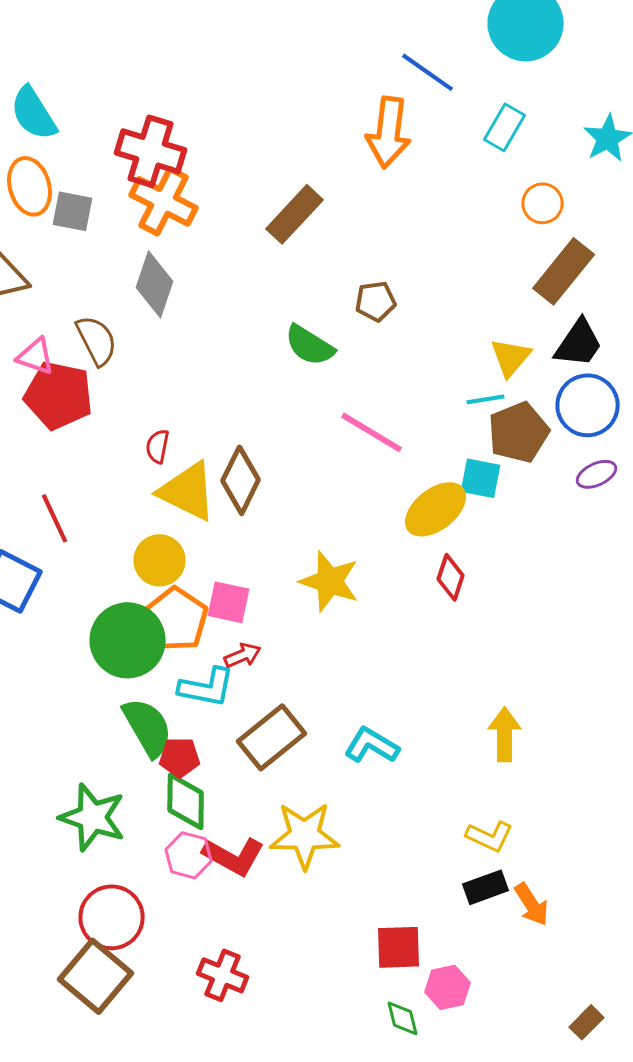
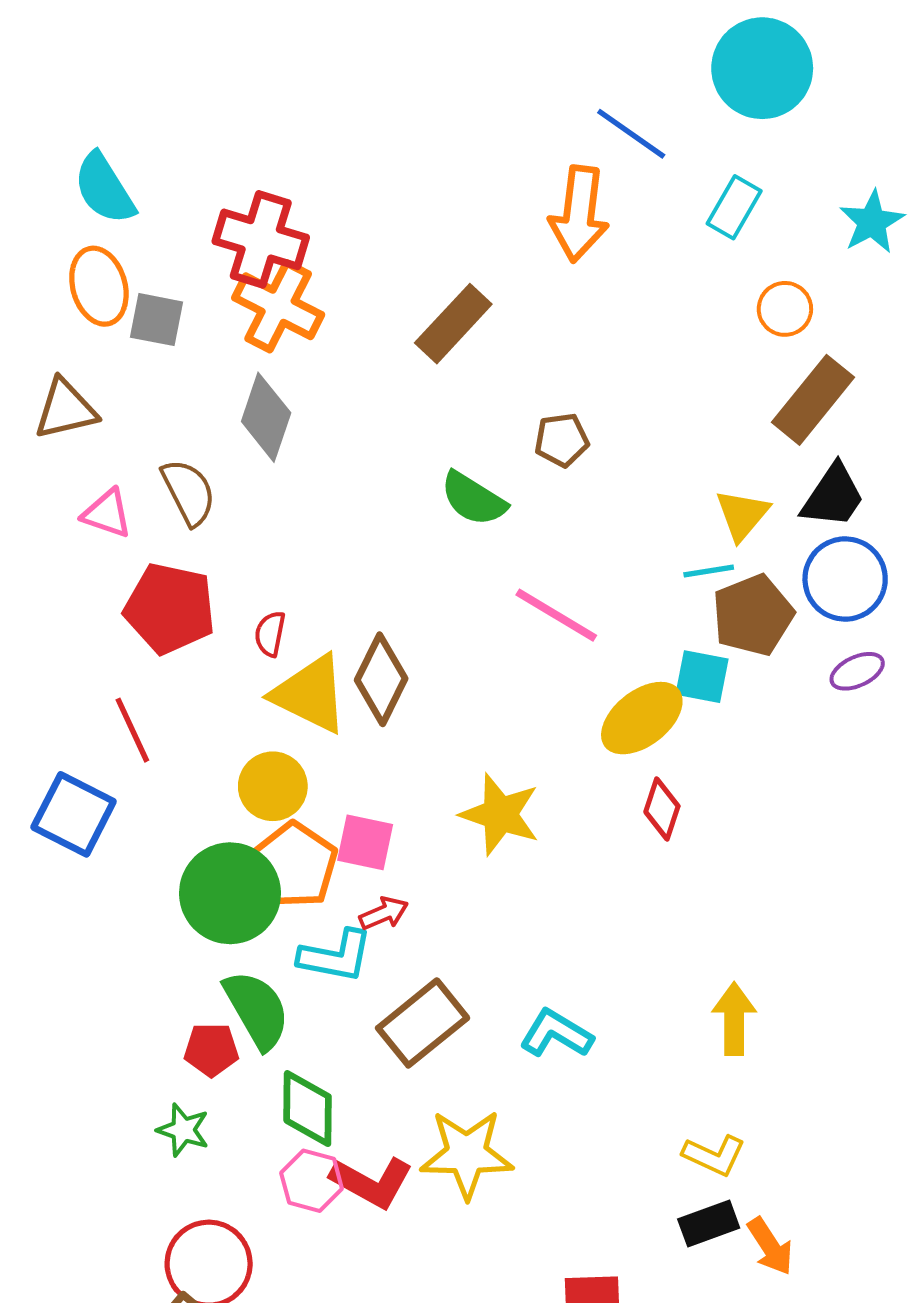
red pentagon: (59, 395) -> (170, 608), moved
red pentagon: (180, 757) -> (211, 1050), moved
green star: (93, 817) -> (183, 1130), size x0.6

